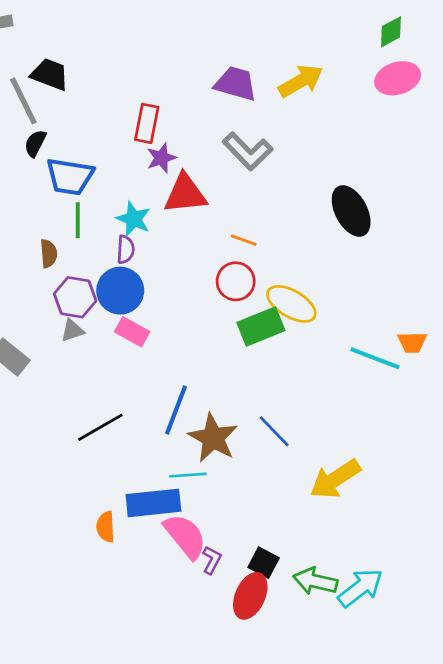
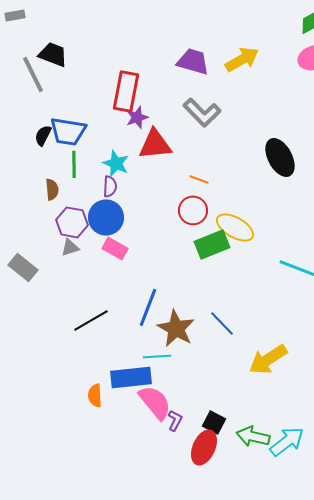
red rectangle: (147, 123) -> (126, 91), size x1.4
black semicircle: (35, 143) -> (43, 135), moved

